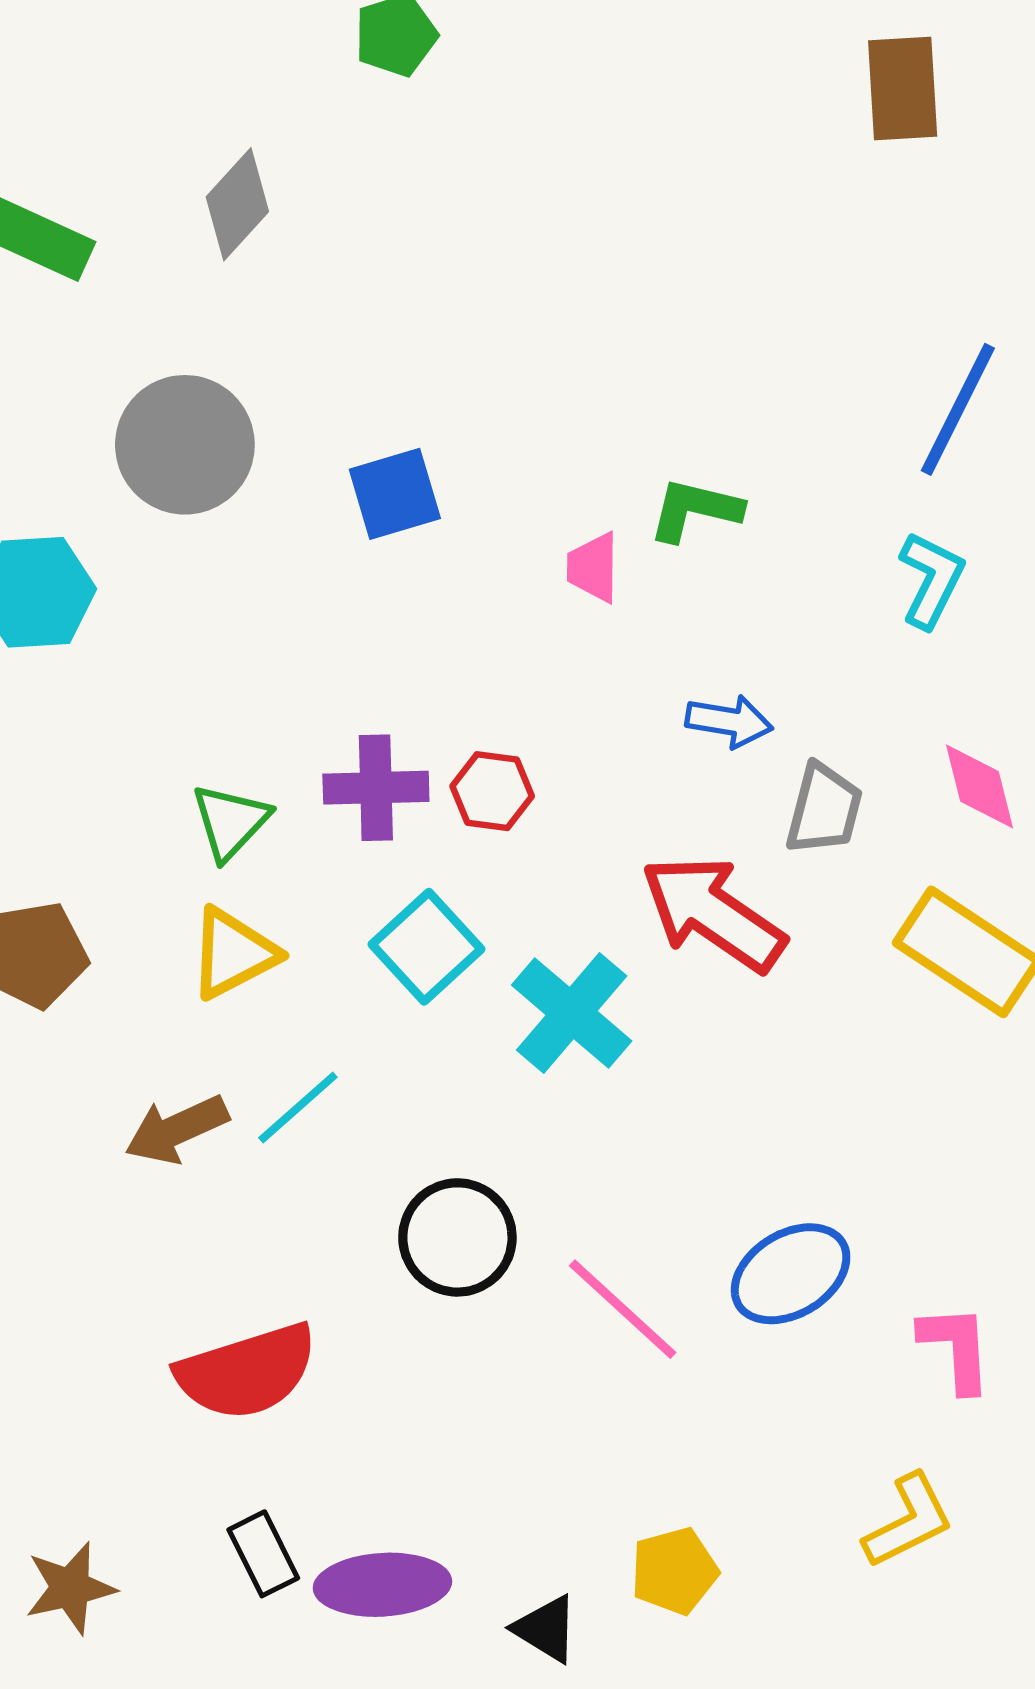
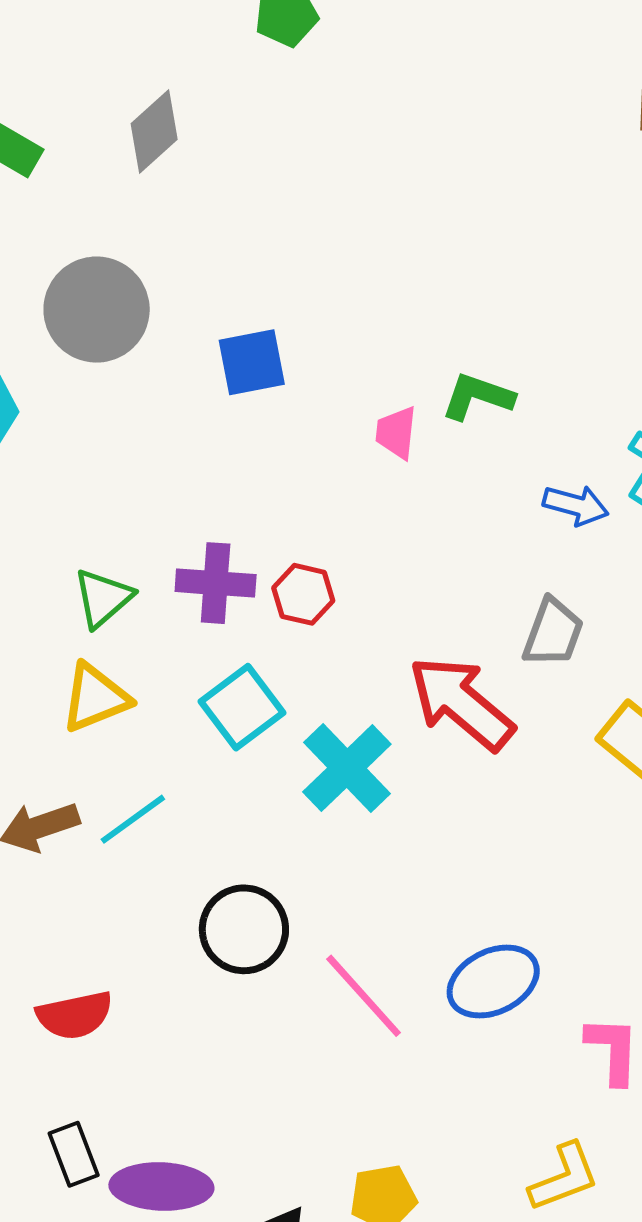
blue arrow: (729, 721) -> (576, 505), moved
red semicircle: (247, 1372) -> (75, 1015), size x0.7

